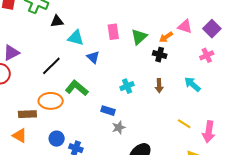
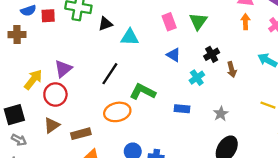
orange arrow: (166, 37) -> (245, 22), moved, turned 136
black cross: (160, 55) -> (212, 54), moved, turned -32
blue triangle: (93, 57) -> (174, 55), moved
brown rectangle: (27, 114) -> (81, 134), moved
gray star: (119, 127) -> (221, 114), moved

